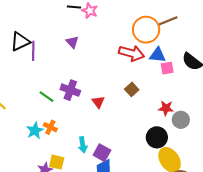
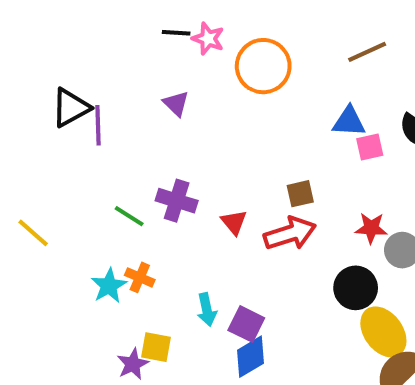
orange circle: (146, 30) -> (263, 66), moved
red arrow: (131, 53) -> (290, 234), moved, turned -30
brown square: (132, 89) -> (300, 194), turned 32

